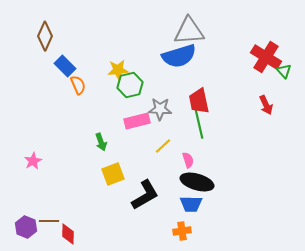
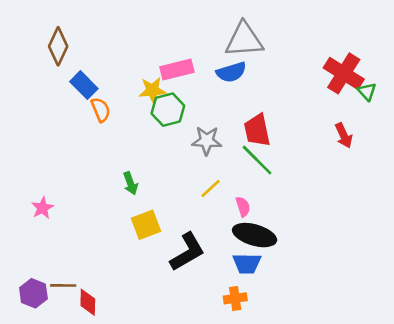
blue semicircle: (179, 56) -> (231, 72), size x0.7
pink rectangle: (137, 121) -> (177, 70), moved
green line: (199, 124) -> (257, 160), turned -32

